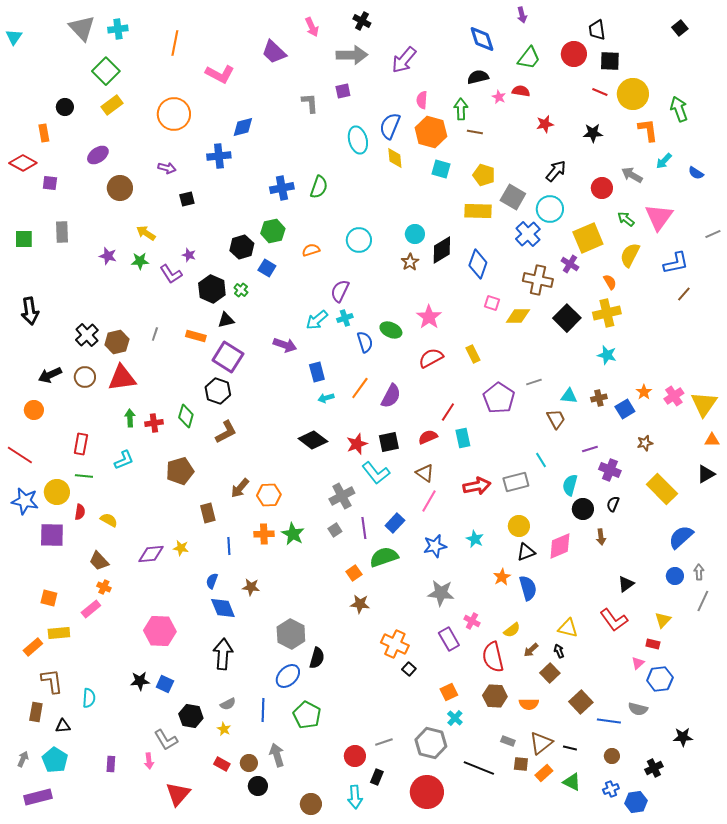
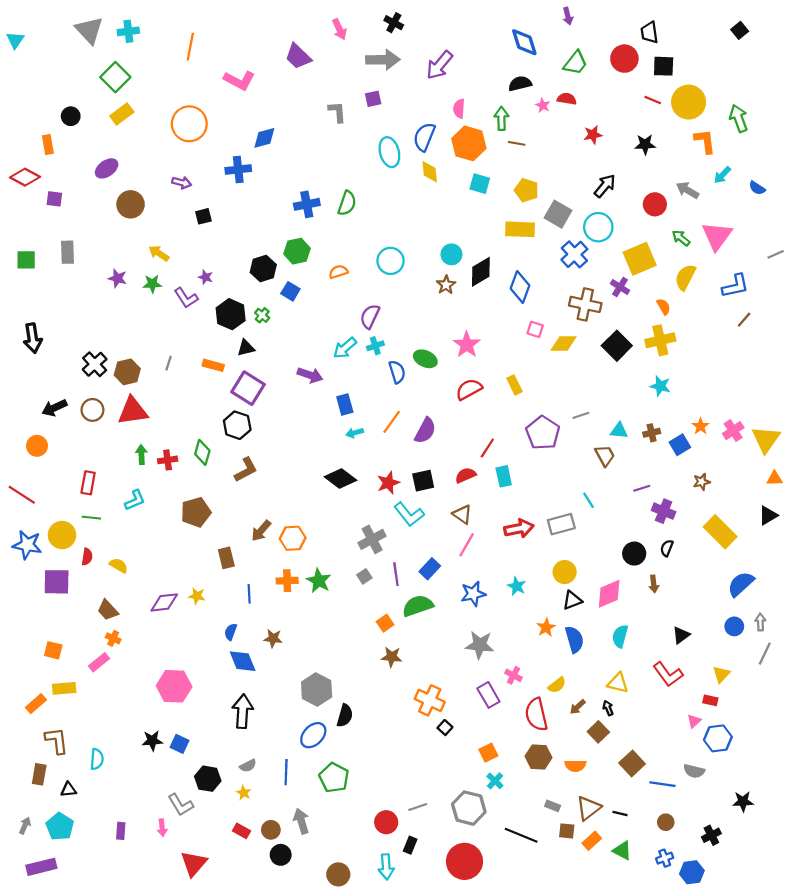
cyan semicircle: (570, 485) -> (620, 636), moved

